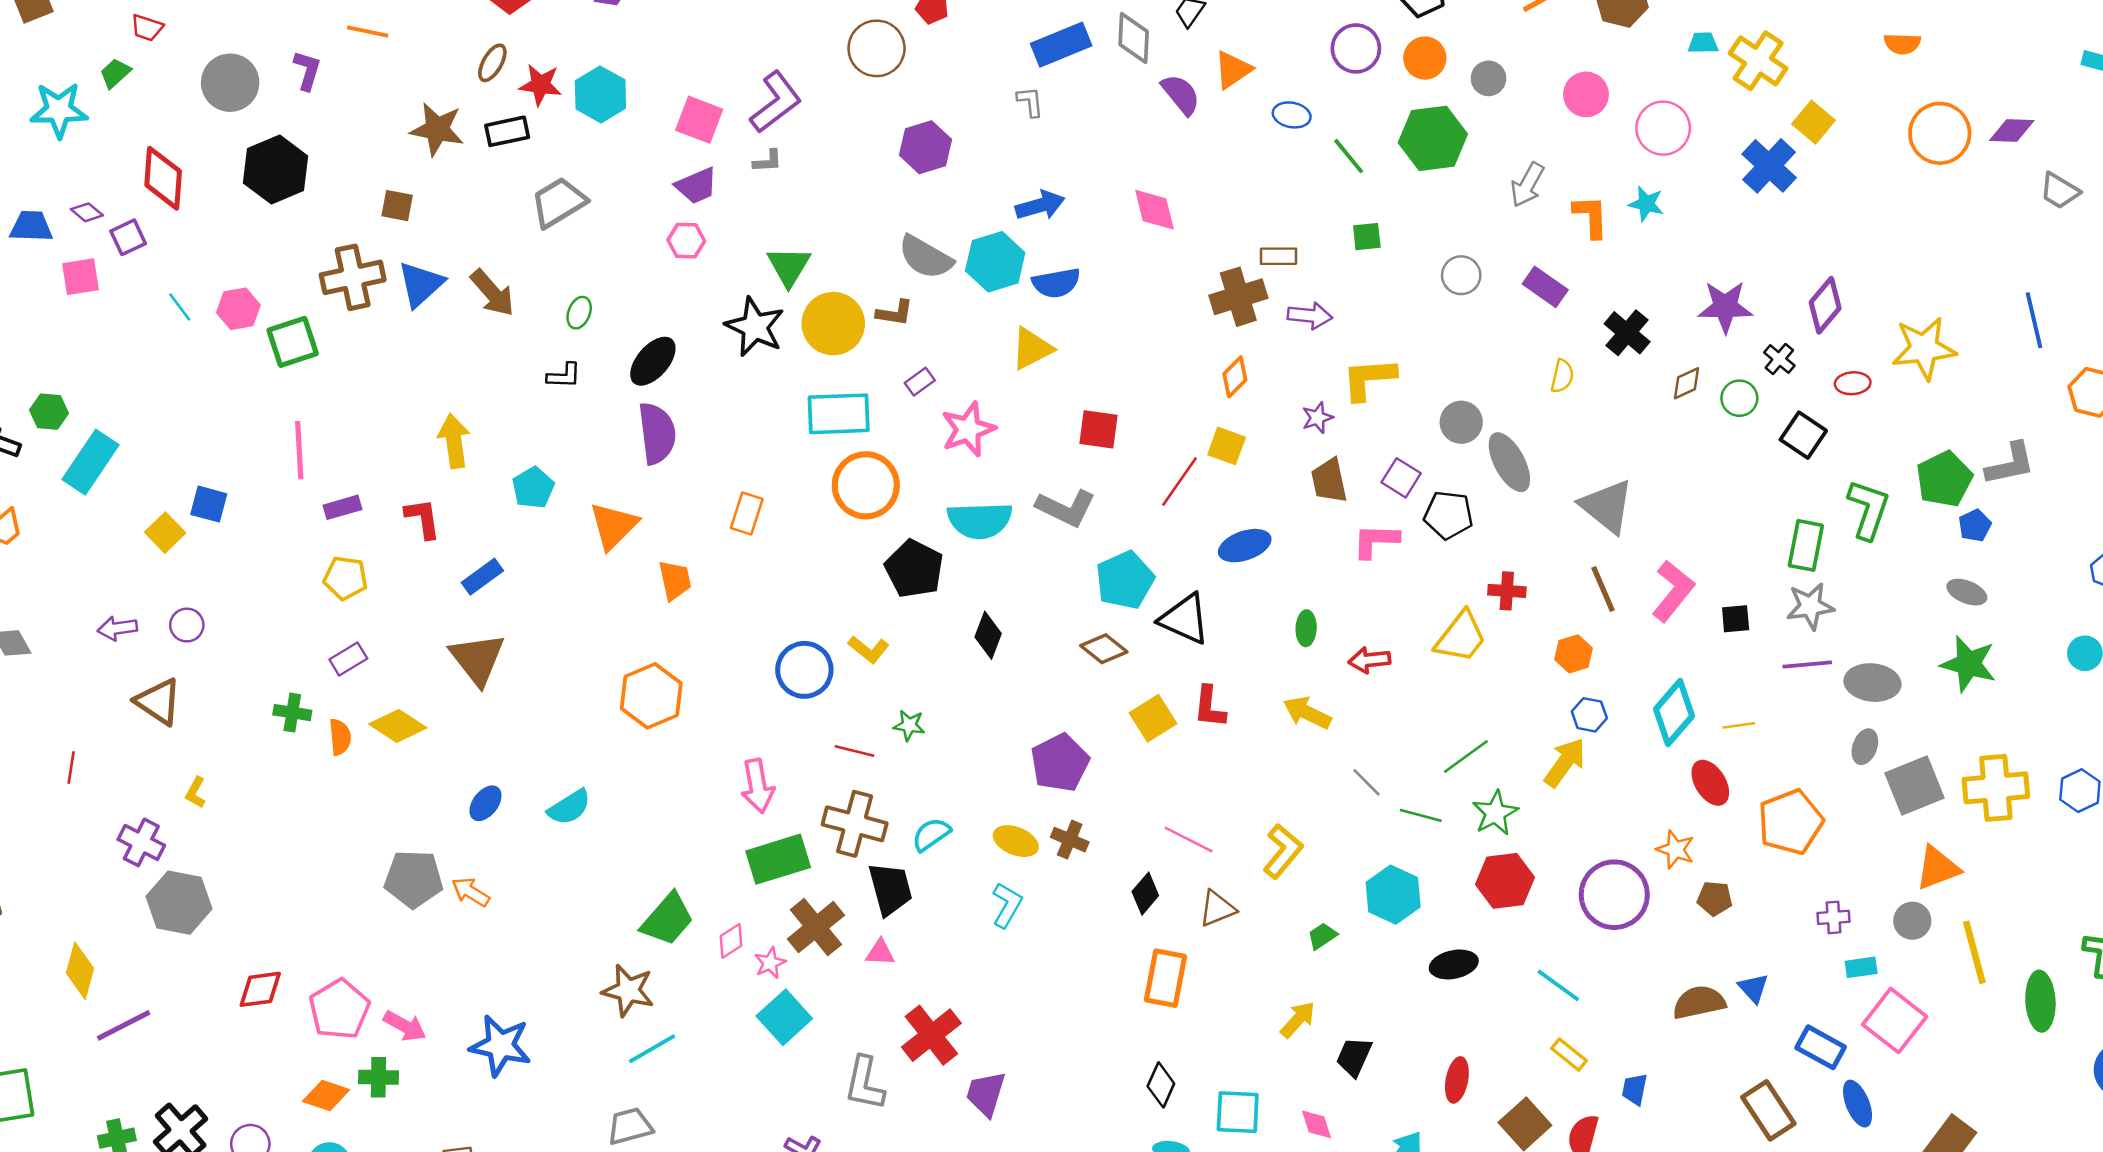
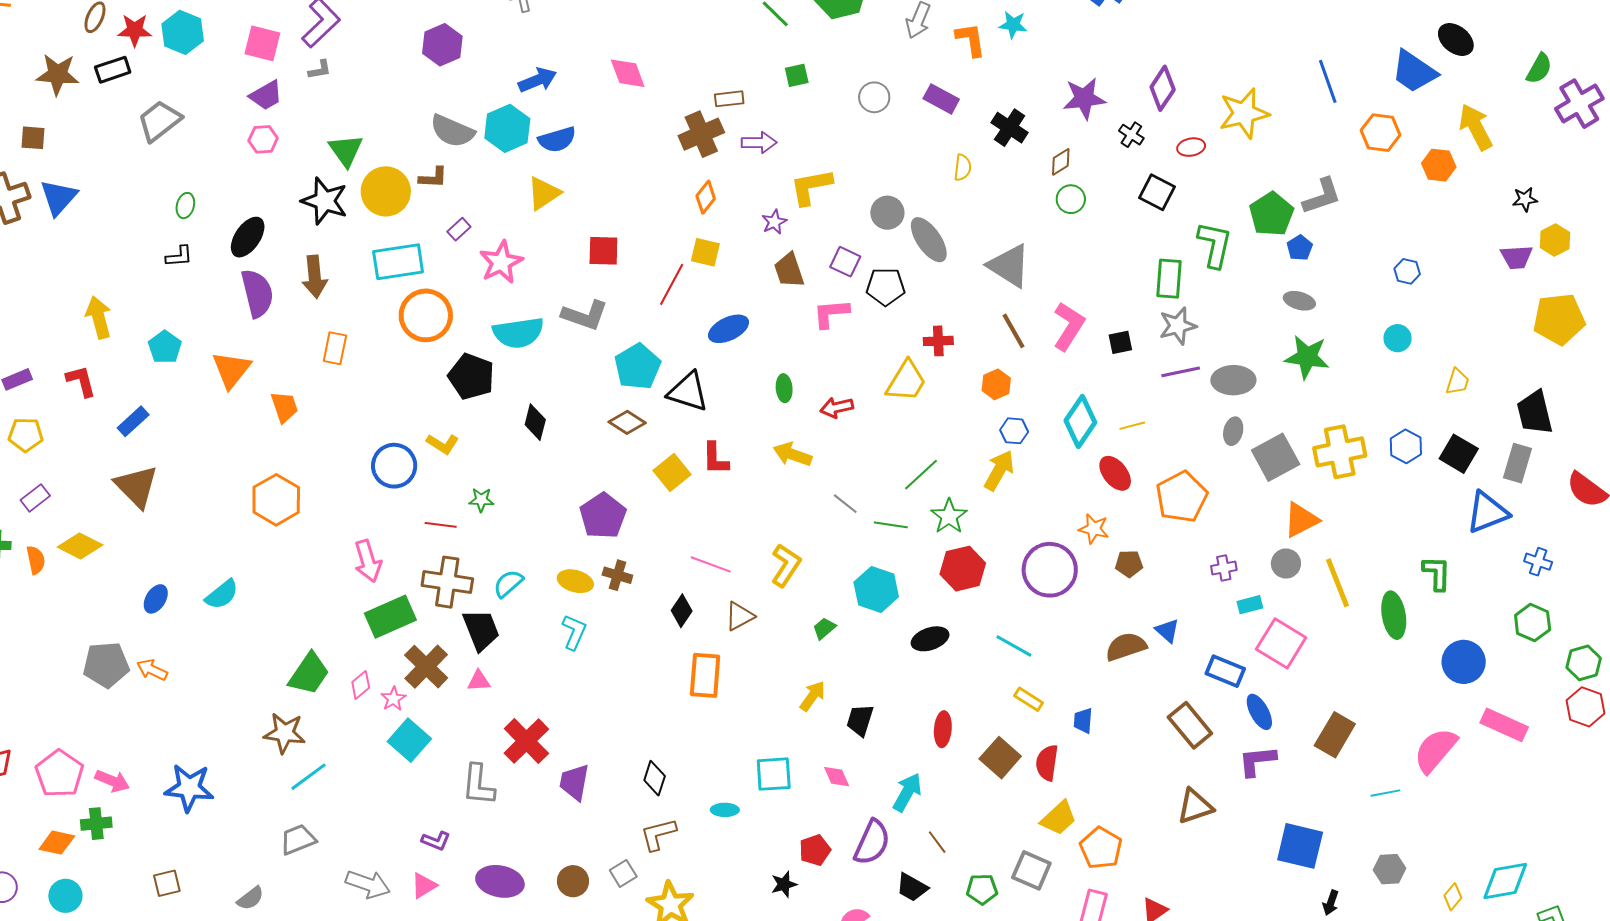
brown arrow: (492, 293) -> (315, 277), moved, turned 42
green circle: (1739, 398) -> (1071, 199), moved
black diamond: (1161, 1085) -> (655, 778), moved

